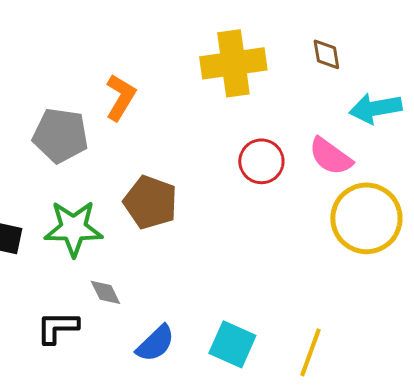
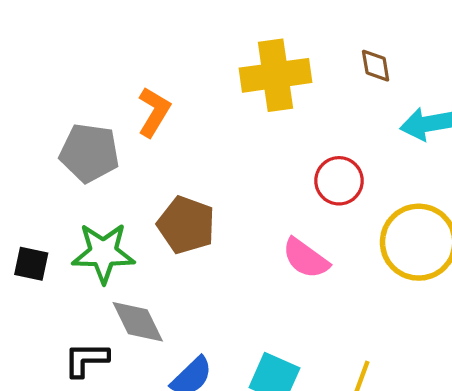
pink semicircle: (330, 156) -> (306, 258), moved
red circle: (261, 161) -> (339, 181), moved
gray diamond: (105, 292) -> (138, 322), size x1.6

